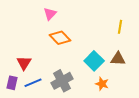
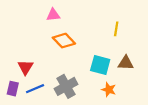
pink triangle: (50, 14) -> (53, 15), turned 40
yellow line: (120, 27) -> (116, 29), moved
cyan square: (94, 61) -> (100, 65), turned -30

